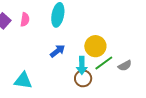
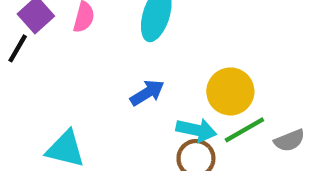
cyan arrow: (82, 65) -> (196, 130), turned -84

